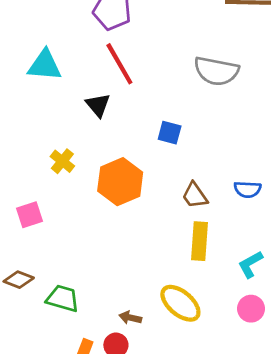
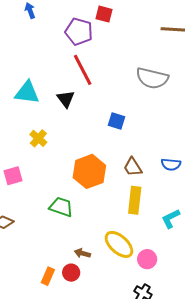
cyan triangle: (45, 65) -> (27, 93), moved
orange hexagon: (120, 182) -> (89, 171), moved
green trapezoid: (63, 298) -> (61, 207), moved
pink circle: (251, 309) -> (147, 259), moved

